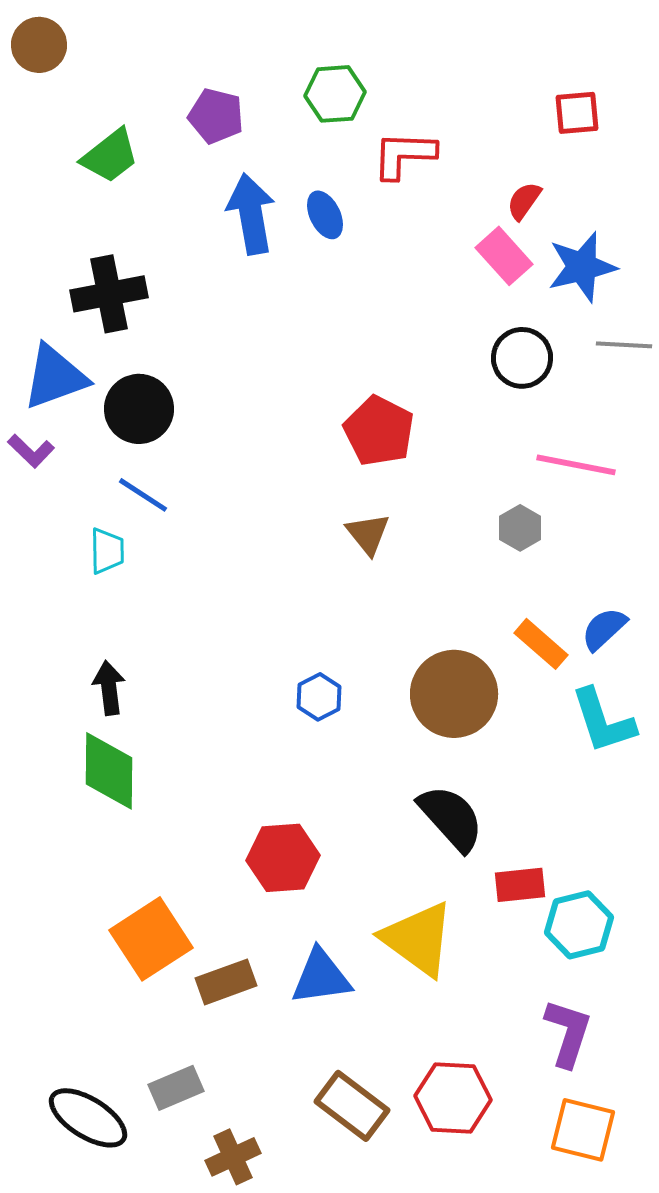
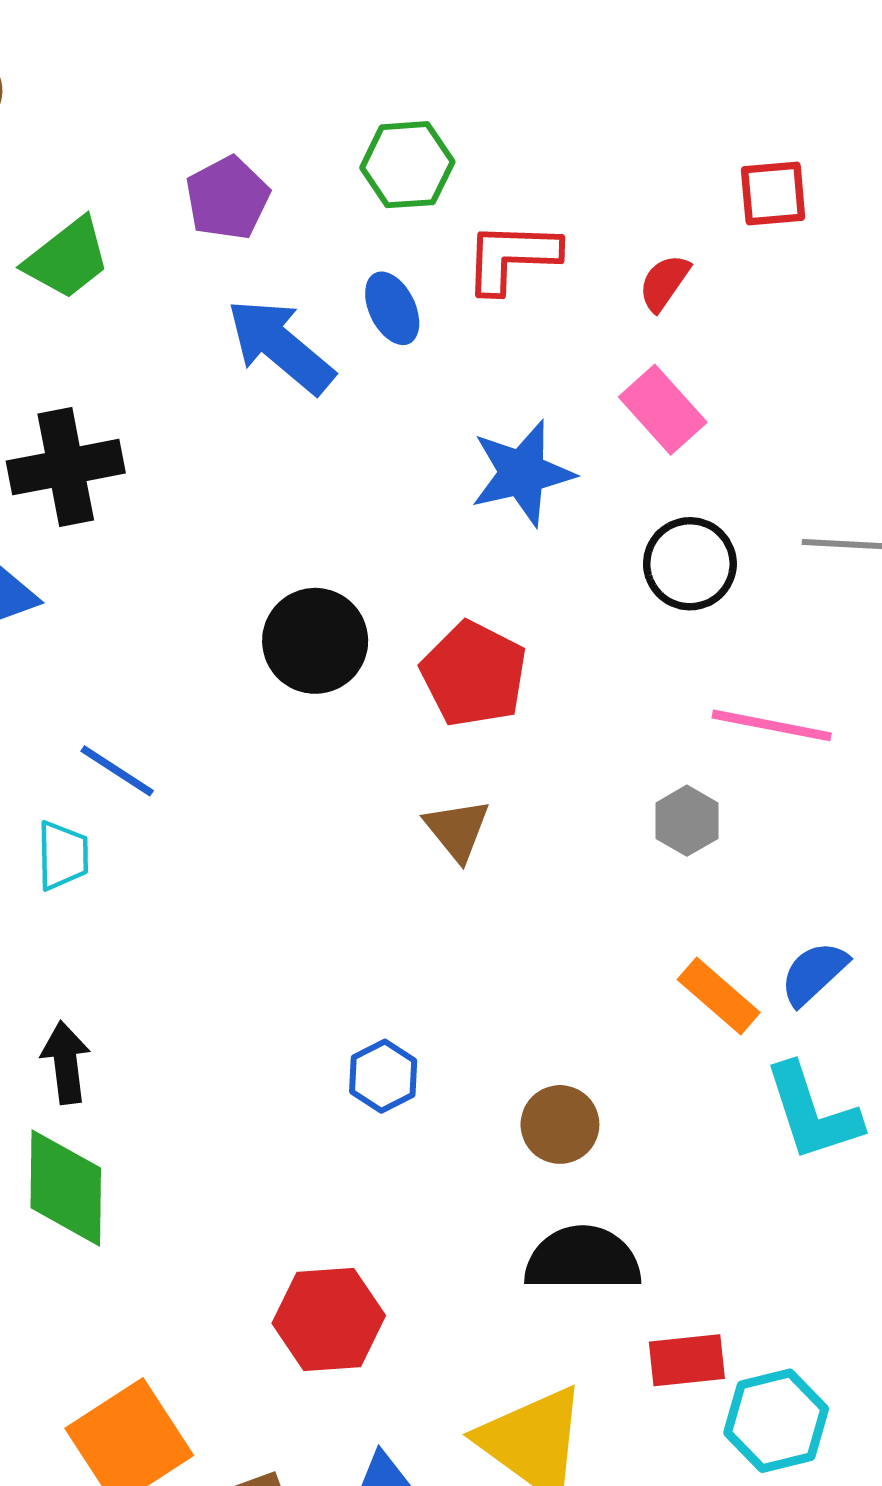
purple pentagon: (216, 116) -> (227, 198), turned 30
red semicircle: (524, 201) -> (664, 283), moved
blue arrow: (251, 214) -> (280, 346), turned -40
blue ellipse: (325, 215) -> (392, 308), moved
blue star: (582, 267) -> (522, 473), moved
black circle: (139, 409) -> (315, 641), moved
brown circle: (454, 694) -> (560, 1124), moved, size x0.6
black semicircle: (451, 818) -> (583, 1259), turned -48

